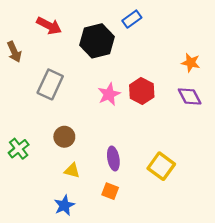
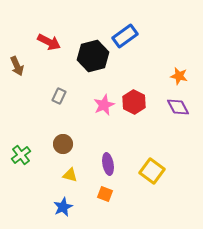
blue rectangle: (132, 19) -> (125, 36), size x1.4
gray rectangle: (50, 84) -> (59, 96), moved, size x0.6

